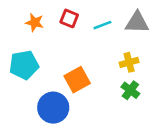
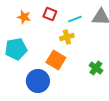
yellow cross: (129, 62) -> (67, 37), moved
orange square: (77, 80) -> (56, 60), turned -30

